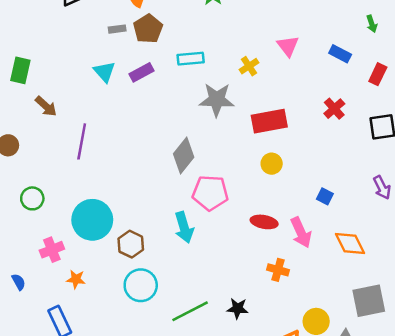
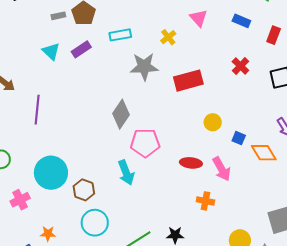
yellow circle: (272, 164) -> (213, 122), moved
orange diamond: (350, 243) -> (264, 153), moved
orange star: (76, 279) -> (48, 234), moved

